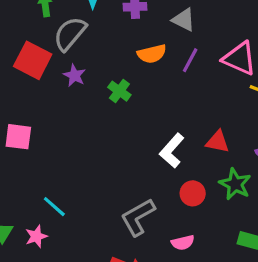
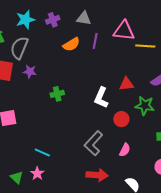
green cross: (119, 91) -> (57, 94), moved, turned -32
pink semicircle: (183, 243) -> (125, 150), turned -32

